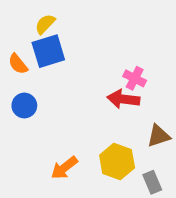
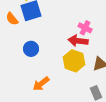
blue circle: (24, 106) -> (31, 49), moved
yellow hexagon: (117, 161) -> (74, 61), moved

